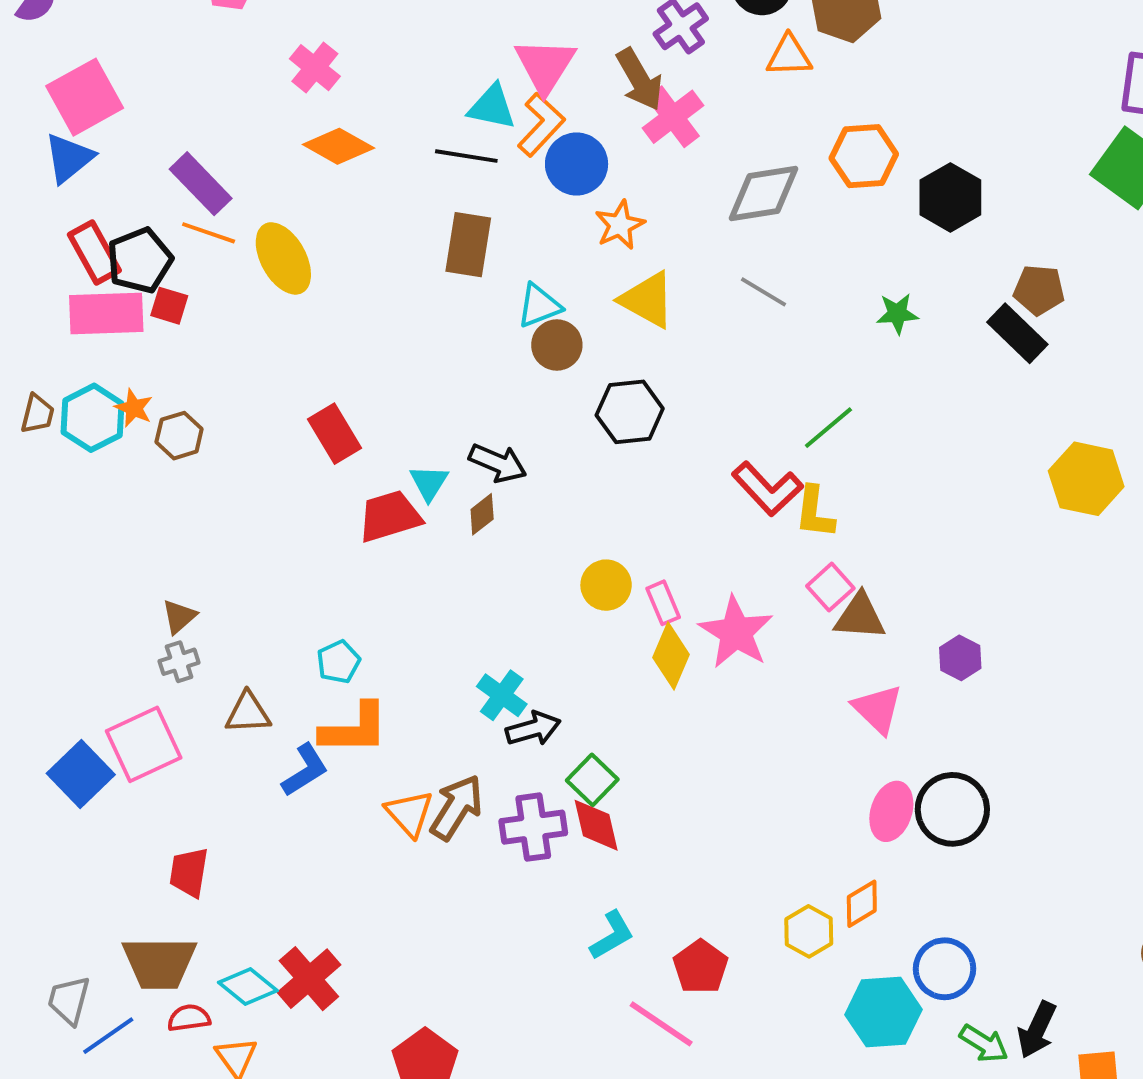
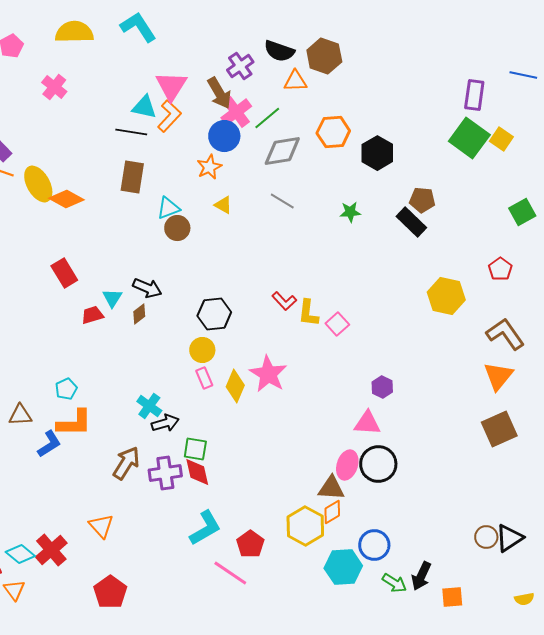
orange diamond: (338, 146) -> (66, 199), moved
blue circle: (577, 164) -> (224, 136), moved
yellow triangle: (647, 300) -> (223, 205), size x0.6
black hexagon: (630, 412) -> (214, 314), moved
green line: (828, 428) -> (267, 118), moved
red L-shape: (767, 489) -> (284, 301), size x0.7
red trapezoid: (390, 516) -> (92, 315), size x0.7
pink square: (830, 587) -> (337, 324), moved
pink rectangle: (663, 603) -> (204, 378), moved
brown triangle: (860, 617) -> (331, 488), moved
pink triangle: (878, 709) -> (367, 423), moved, turned -40
green square: (592, 780) -> (195, 449), turned -35
orange triangle: (409, 813) -> (101, 526), moved
yellow hexagon: (809, 931) -> (305, 526), size x1.5
cyan L-shape: (612, 935) -> (205, 528), size x1.4

